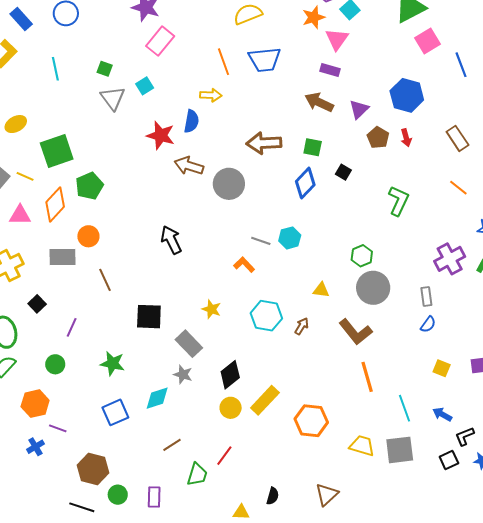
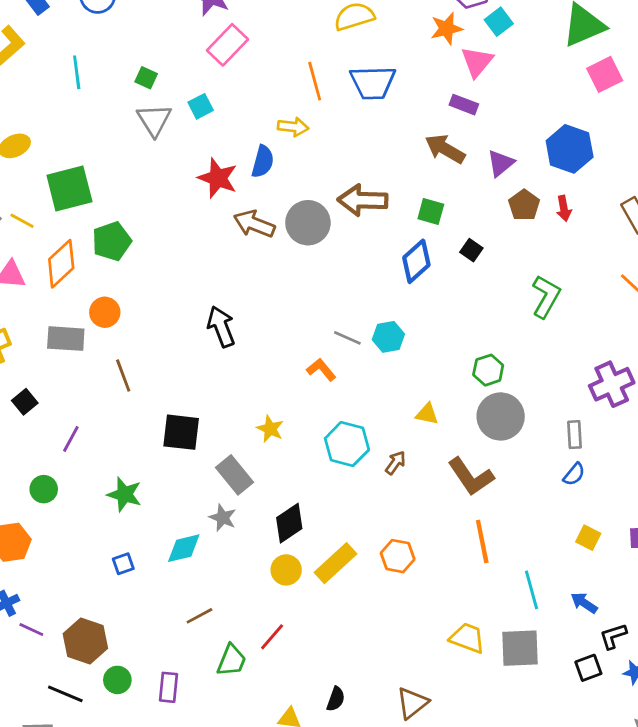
gray circle: (229, 184) -> (308, 223), moved
blue square: (115, 412) -> (123, 564), size x0.6
orange hexagon: (311, 421) -> (398, 556), moved, size x0.7
purple line: (58, 428) -> (31, 630), moved

